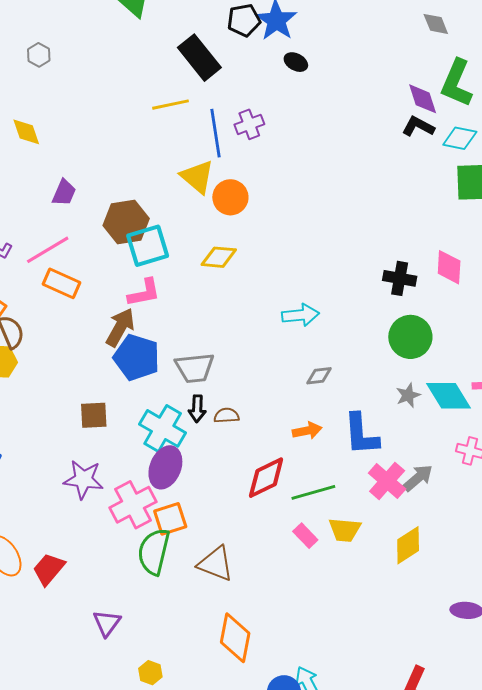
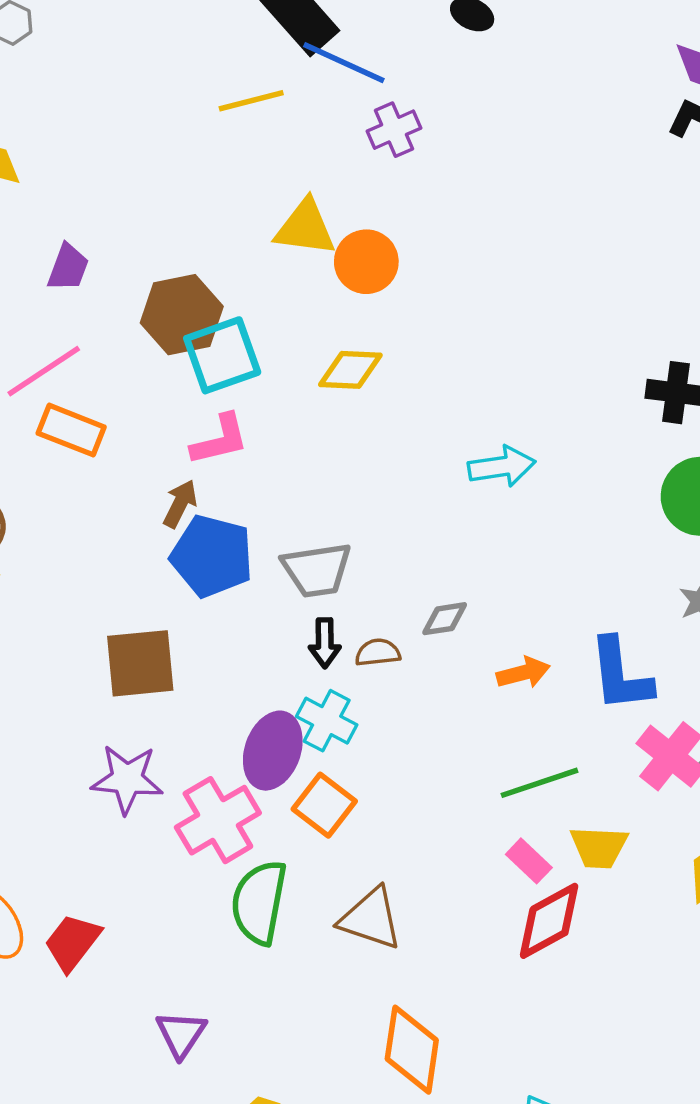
blue line: (215, 133) -> (344, 63), moved, turned -54
yellow triangle: (197, 177) -> (305, 228), turned -30
brown arrow: (120, 327) -> (180, 504), size x0.7
gray diamond: (319, 376) -> (445, 619), moved
brown square: (94, 415) -> (140, 663), size x1.4
cyan cross: (163, 428) -> (327, 721), moved, size x0.7
red diamond: (266, 478) -> (549, 921), moved
orange square: (170, 519) -> (324, 805), moved, turned -32

